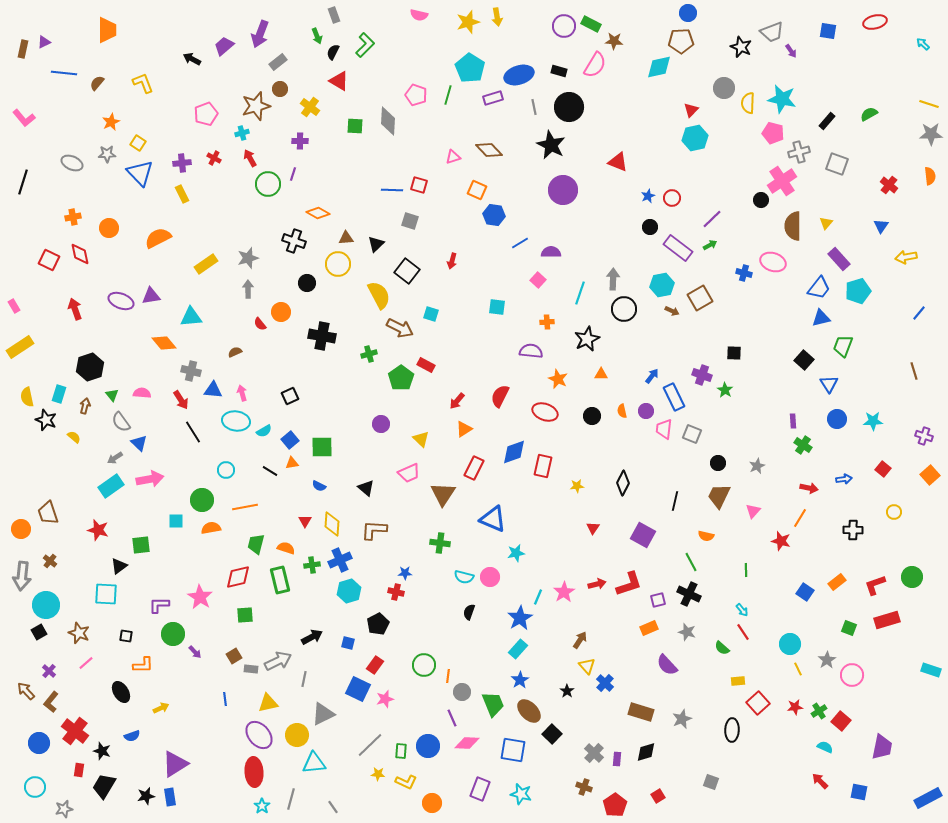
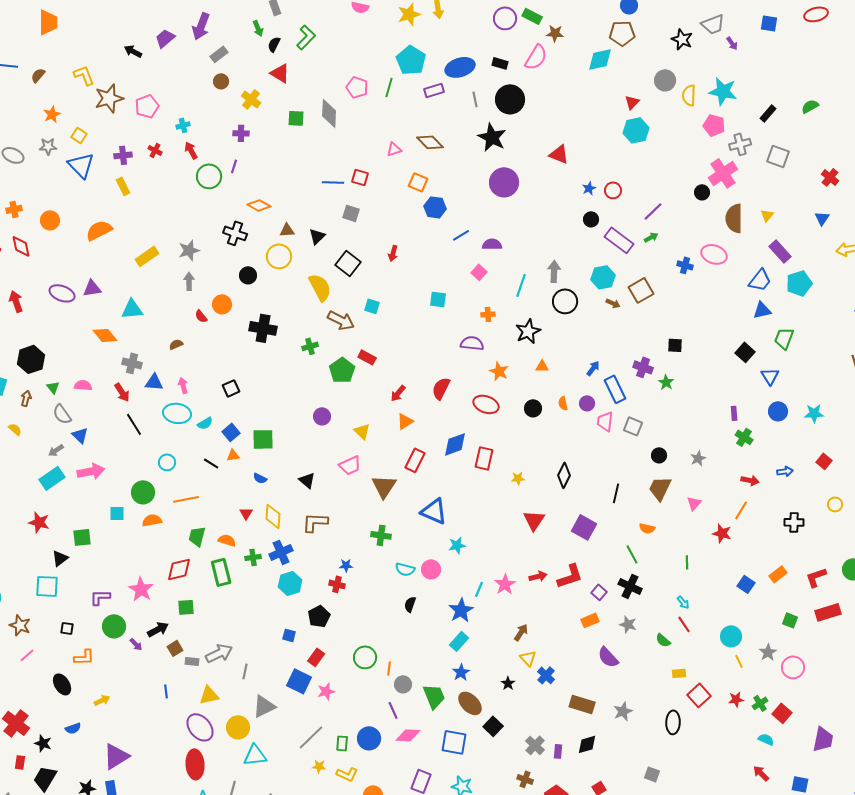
brown star: (256, 106) -> (109, 98), moved
red triangle: (593, 528) -> (534, 520), size x1.6
purple square: (658, 600) -> (599, 592), turned -35
black arrow: (312, 637) -> (158, 629), moved

